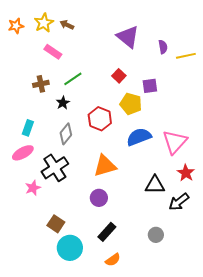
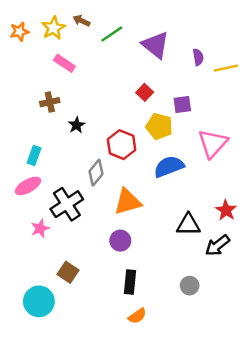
brown arrow: (67, 25) -> (81, 21), moved
green line: (73, 79) -> (112, 34), moved
gray diamond: (66, 134) -> (96, 173), moved
pink triangle: (175, 142) -> (213, 143), moved
black rectangle: (107, 232) -> (130, 282), turned -36
cyan circle: (70, 248) -> (39, 301), moved

